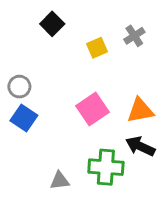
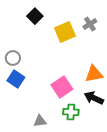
yellow square: (97, 48) -> (65, 32), size x1.5
pink square: (93, 109) -> (62, 87), moved
green cross: (106, 167) -> (71, 112), size x0.7

